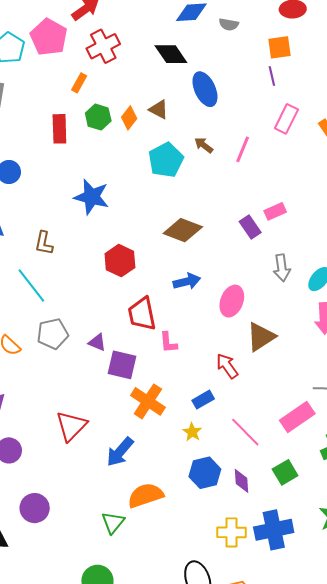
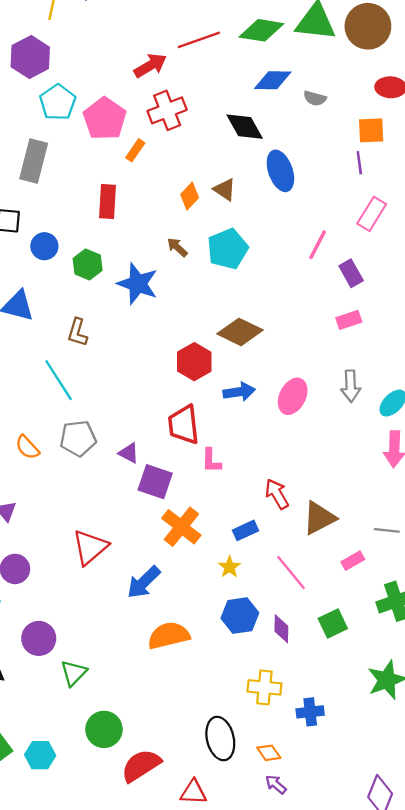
pink pentagon: (49, 37) -> (105, 119), moved
green hexagon: (98, 117) -> (88, 264), moved
brown arrow: (204, 145) -> (177, 247), moved
purple rectangle: (250, 227) -> (351, 273), moved
red hexagon: (120, 261) -> (194, 362), moved
pink ellipse: (232, 301) -> (293, 396), moved
brown triangle: (261, 337) -> (319, 518), moved
pink rectangle: (297, 417) -> (353, 561), size x0.6
green triangle: (113, 523) -> (74, 673), moved
blue cross: (274, 530) -> (310, 712), moved, size x0.6

